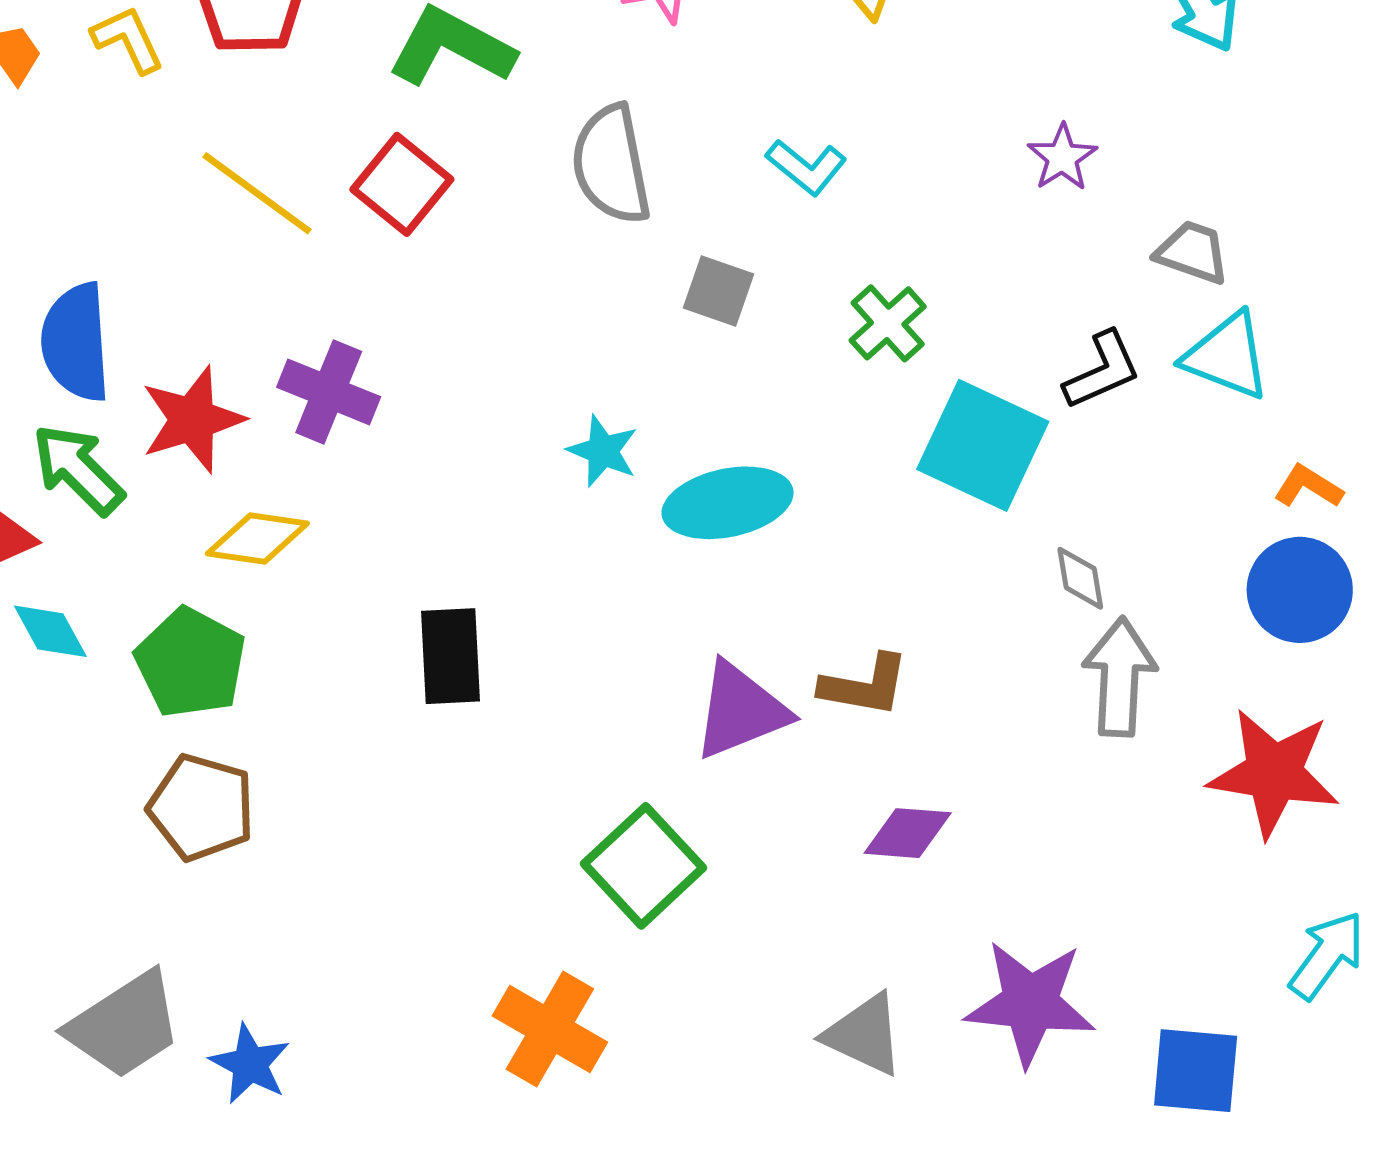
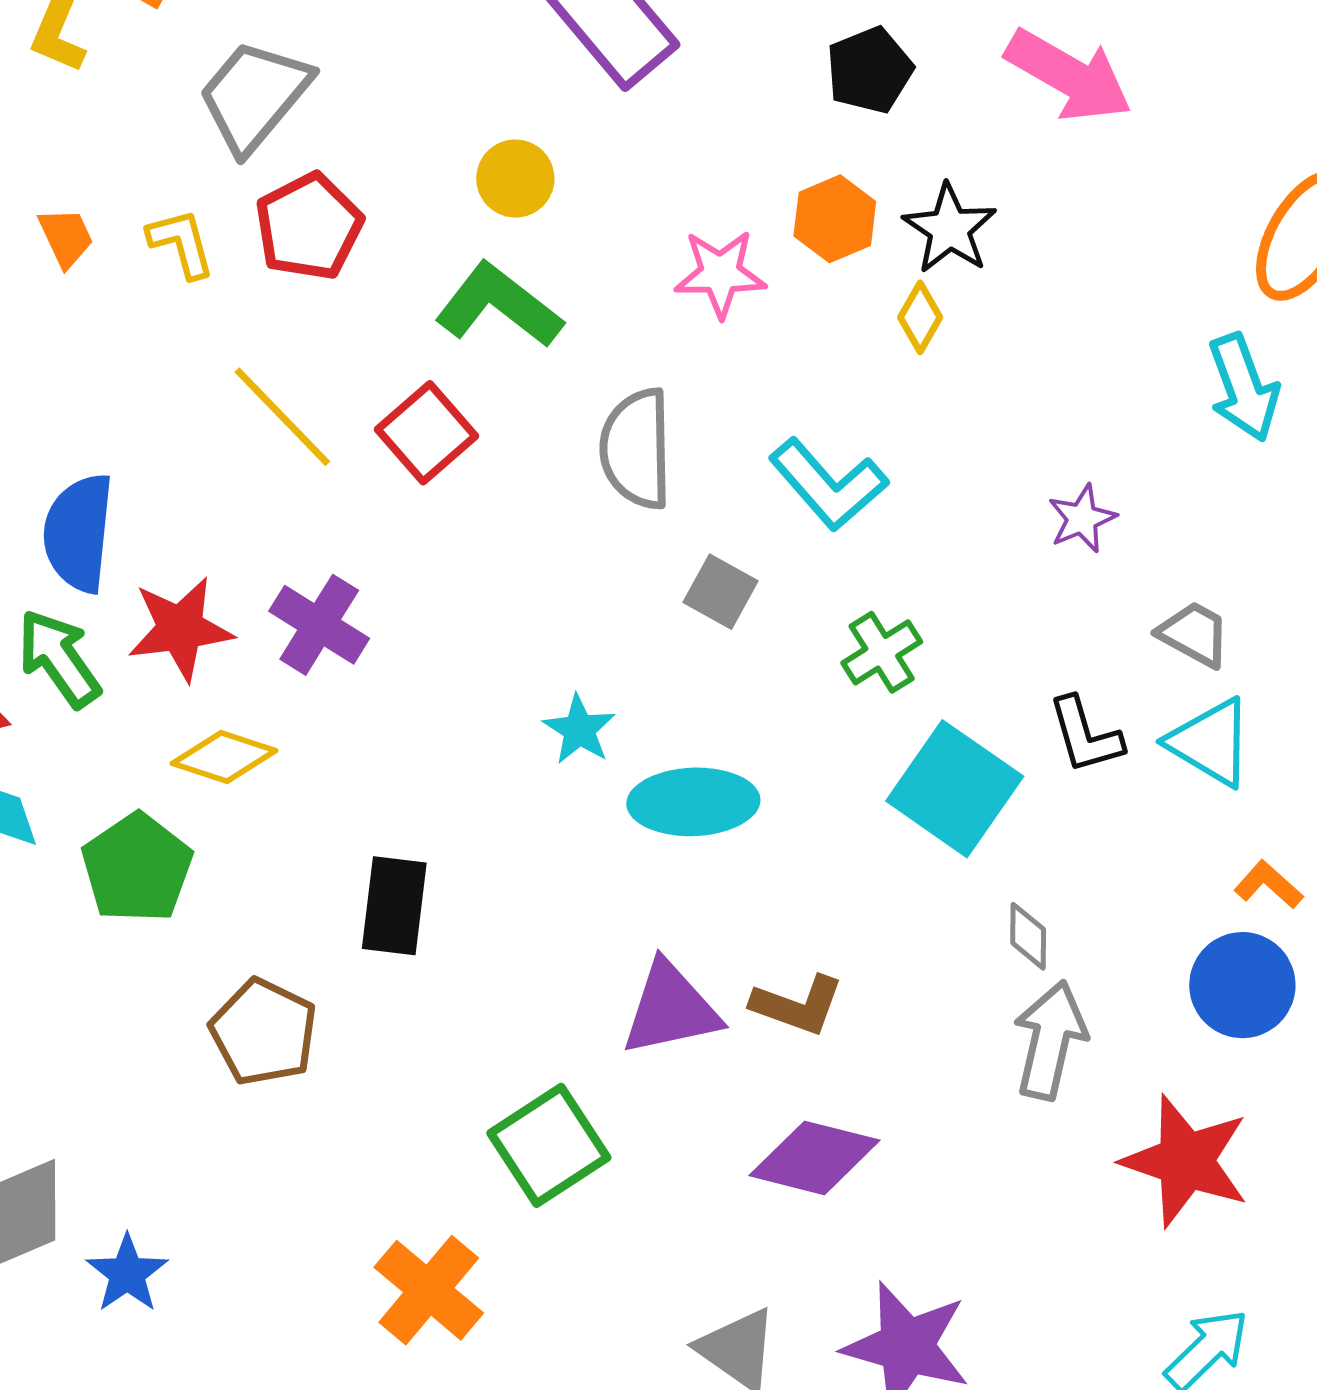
cyan L-shape: (806, 167) -> (828, 484), size x1.5
black L-shape: (1102, 370) -> (1085, 735), turned 88
brown pentagon: (201, 807) -> (264, 1032), moved
purple diamond: (908, 833) -> (815, 1158), size x1.4

